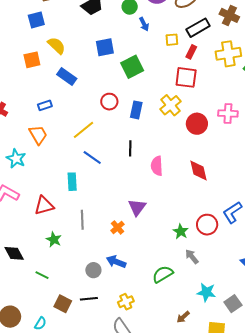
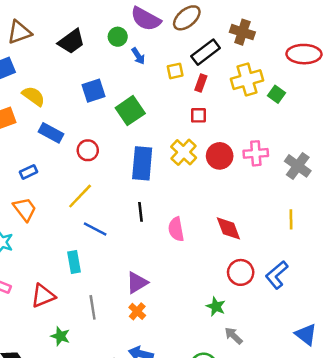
red square: (186, 77) -> (199, 115), size x0.6
red circle: (109, 102) -> (88, 150), moved
blue rectangle: (136, 110) -> (142, 163), size x1.5
red circle: (197, 124) -> (220, 156), moved
purple triangle: (137, 207) -> (137, 283), moved, turned 30
red circle: (207, 225) -> (241, 272), moved

